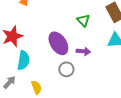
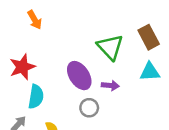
green triangle: (83, 20) -> (110, 47), size x1.6

